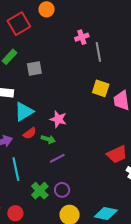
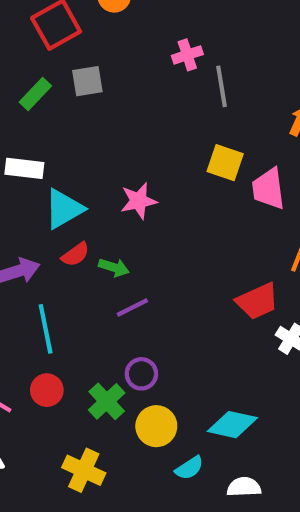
gray square: (34, 68) -> (87, 81), moved
pink star: (58, 119) -> (139, 201), moved, turned -30
green cross: (40, 191) -> (107, 401), moved
red circle: (15, 213) -> (47, 390), moved

